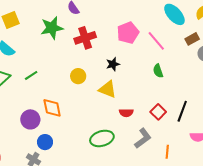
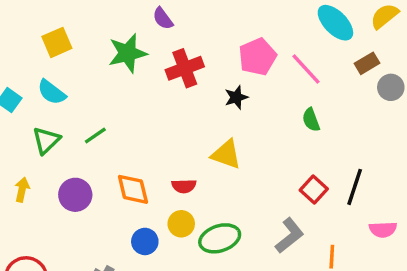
black star: (113, 64) -> (236, 97), moved
yellow circle: (78, 76) -> (181, 224), moved
red semicircle: (126, 113) -> (184, 186), moved
purple circle: (30, 119) -> (75, 195), moved
blue circle: (45, 142) -> (145, 241), moved

